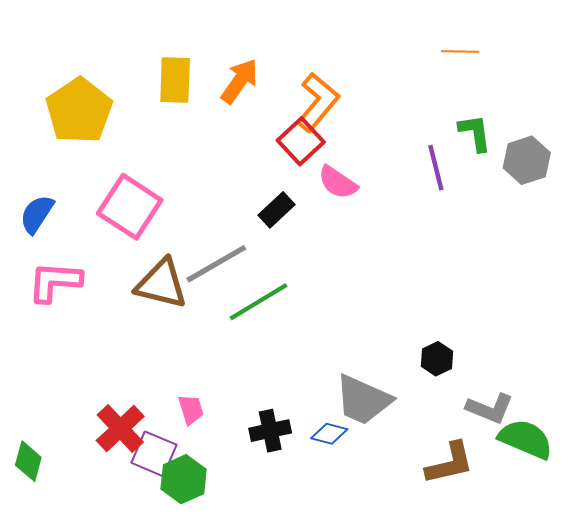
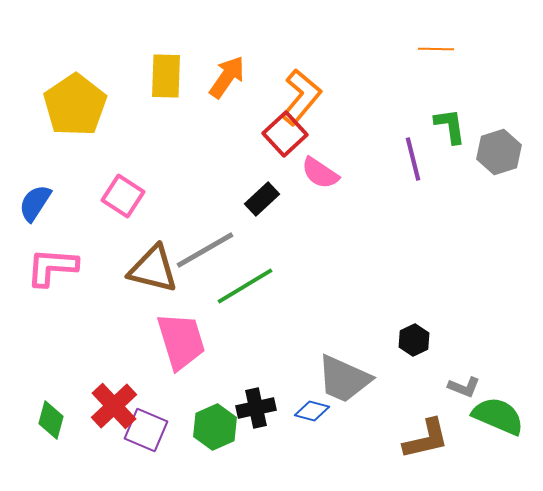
pink square: (130, 207) -> (123, 196), size x0.7
gray L-shape: (490, 408) -> (464, 387), size x0.7
pink trapezoid: (191, 409) -> (181, 341), moved, size x2.0
green diamond: (28, 461) -> (51, 420), moved
green hexagon: (184, 479) -> (215, 427), moved

